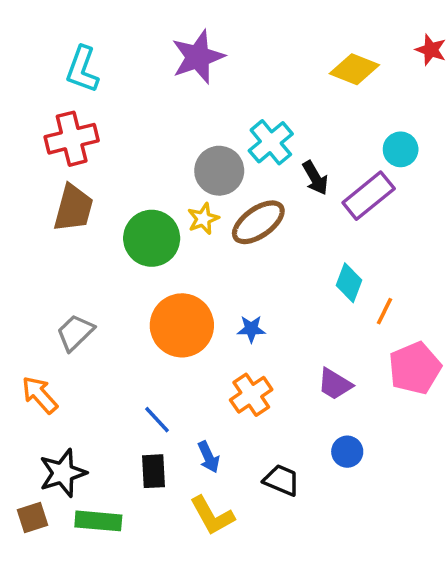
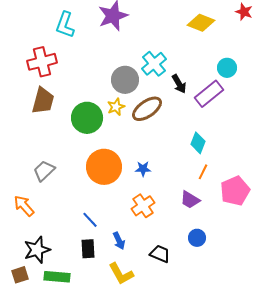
cyan L-shape: (82, 69) -> (65, 25), moved
orange line: (385, 311) -> (203, 172), moved

